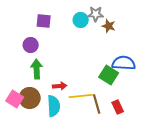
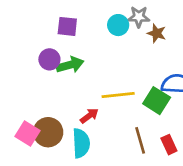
green arrow: (37, 69) -> (70, 65), moved, turned 78
red arrow: (60, 86) -> (89, 116), turned -32
yellow line: (81, 96) -> (118, 95), moved

